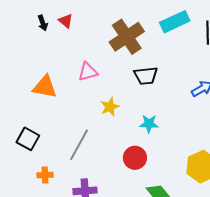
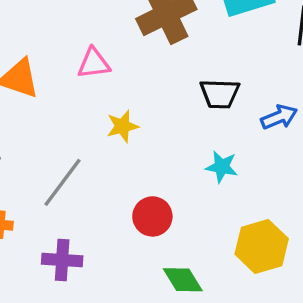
black trapezoid: (146, 76) -> (220, 94), moved
cyan star: (149, 124) -> (222, 167), moved

